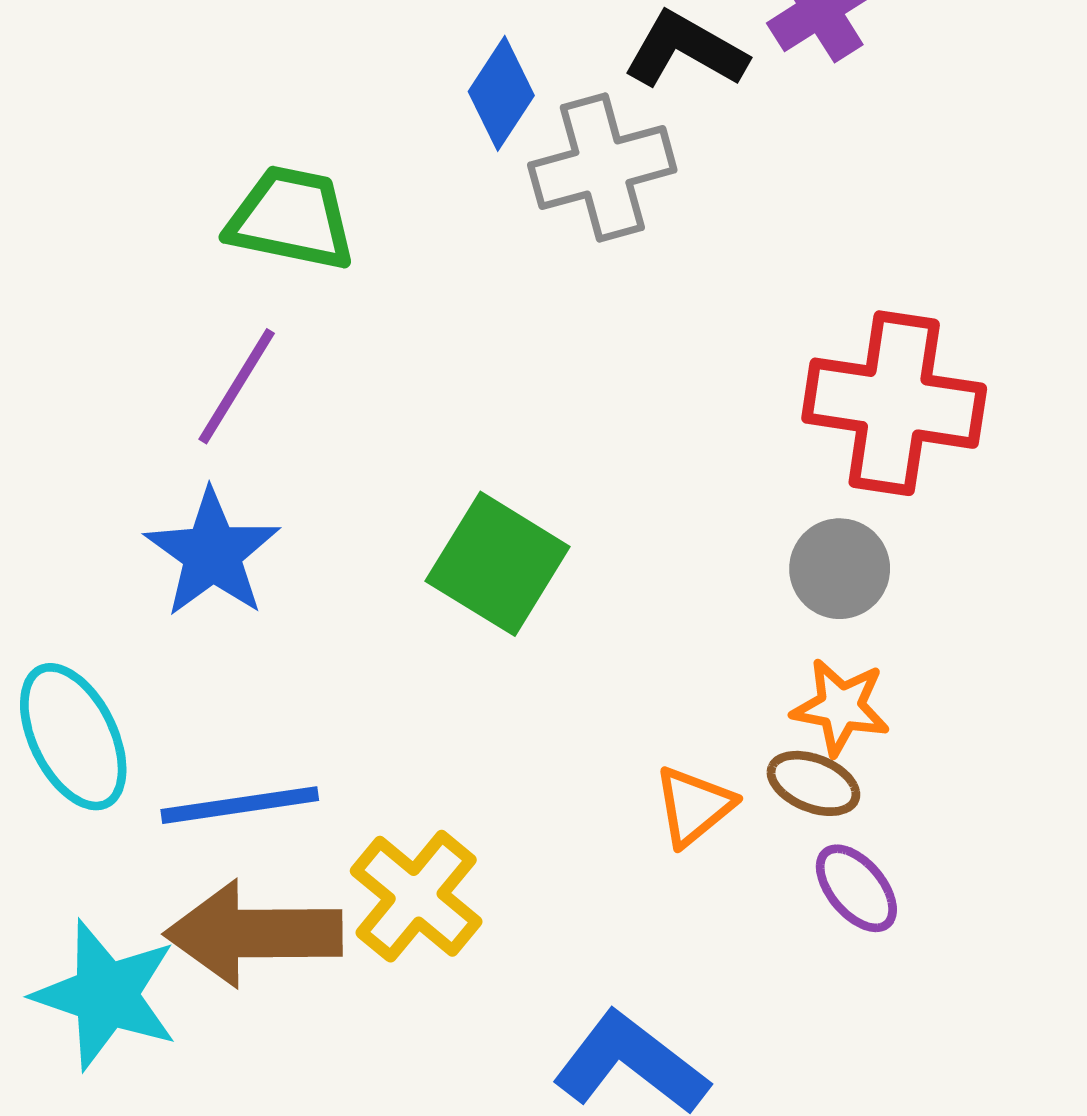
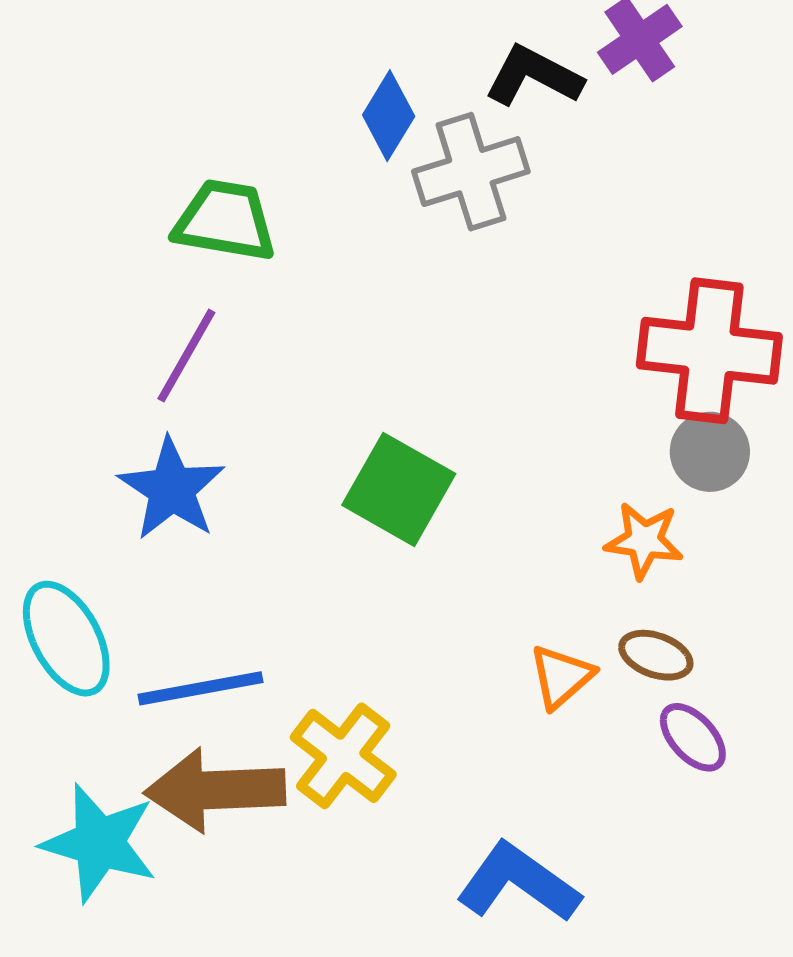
gray circle: (840, 569) -> (710, 452), moved
orange star: (841, 707) -> (644, 540), moved

